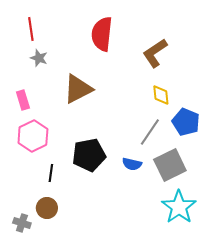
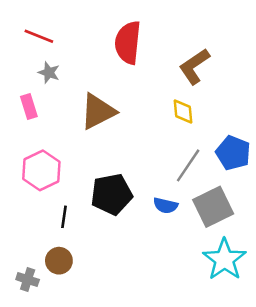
red line: (31, 29) -> (39, 36), turned -60
yellow diamond: (161, 95) -> (183, 111), moved
pink rectangle: (23, 100) -> (29, 106), moved

